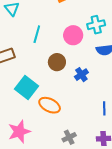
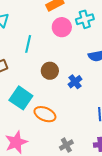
cyan cross: (96, 25) -> (85, 19), moved
pink circle: (73, 35) -> (62, 27), moved

